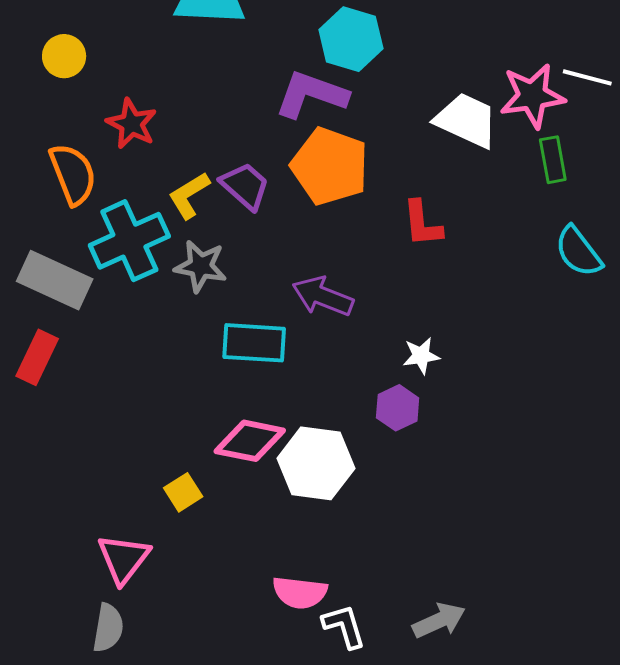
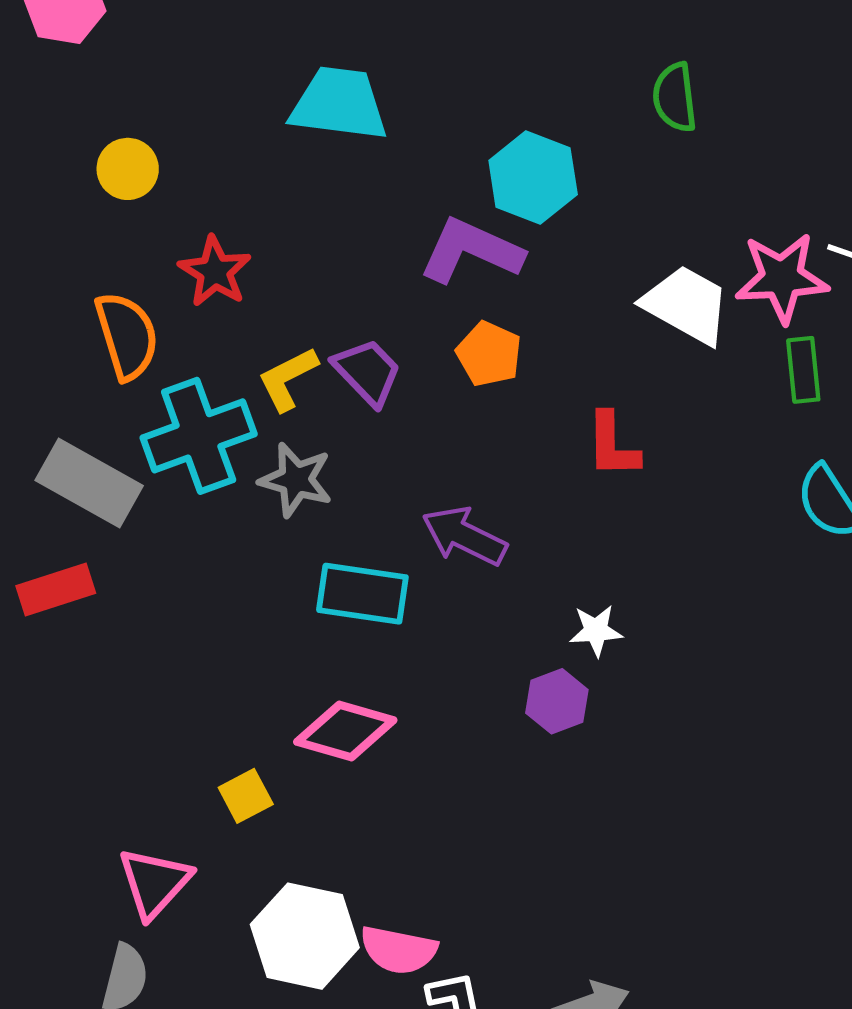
orange pentagon: (330, 166) -> (489, 354), size x0.6
red rectangle: (37, 357) -> (56, 590), turned 42
white hexagon: (316, 463) -> (305, 936), moved

